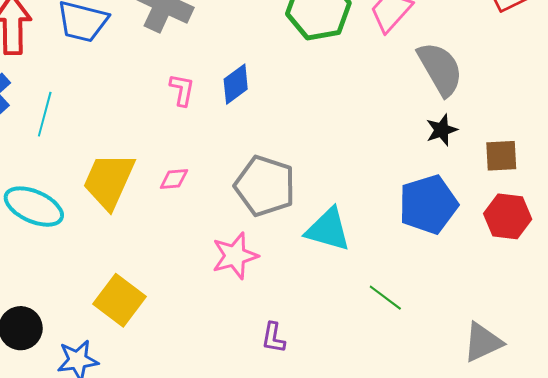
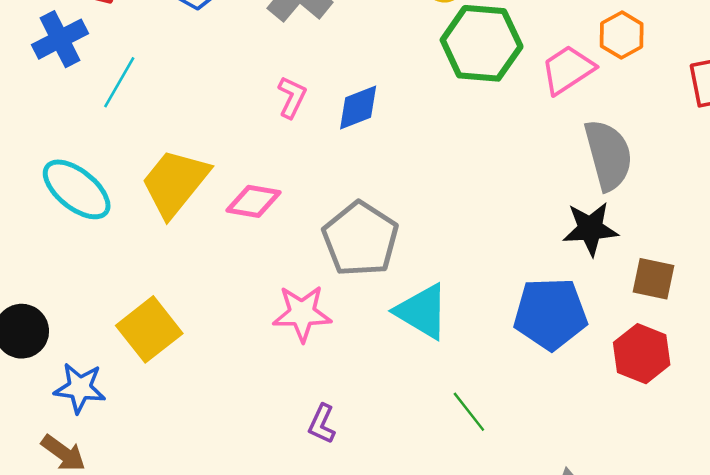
black star: (442, 130) -> (590, 229), size x1.4
pink diamond: (174, 179) -> (254, 201), size x1.4

